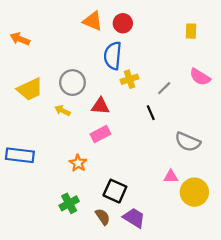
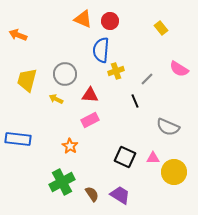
yellow rectangle: (191, 31) -> (161, 28), moved, turned -40
yellow trapezoid: (30, 89) -> (27, 80), turned 130
black square: (115, 191) -> (125, 157), moved
green cross: (69, 203) -> (62, 182), size x1.4

